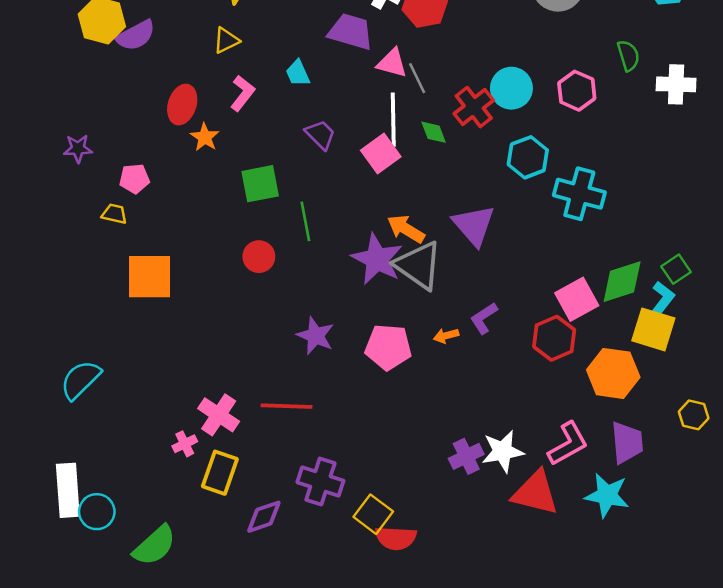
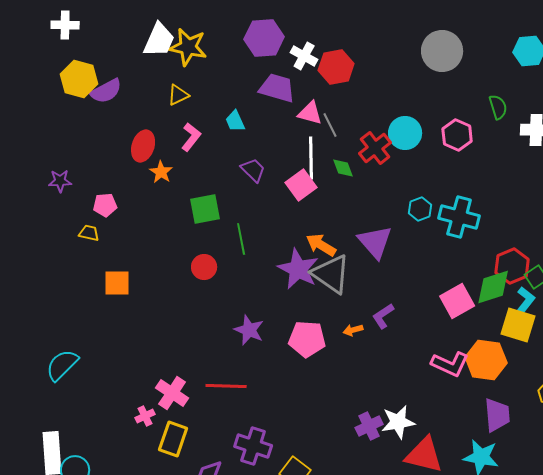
cyan hexagon: (528, 157) -> (420, 209), moved, size x0.7
orange square: (150, 277) -> (117, 283), size x0.7
red hexagon: (554, 338) -> (512, 266), moved
pink L-shape: (568, 444) -> (450, 364), moved, turned 54

